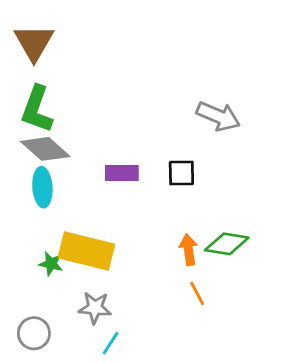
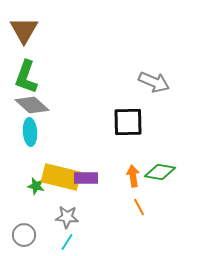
purple rectangle: (122, 173) -> (86, 178), moved
black square: (181, 173) -> (128, 122), size x1.5
cyan line: (111, 343) -> (67, 242), moved

